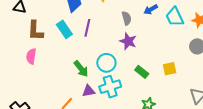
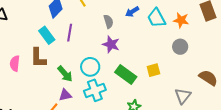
brown L-shape: (35, 31) -> (38, 58), moved
green rectangle: (142, 72) -> (126, 74), size x1.5
purple triangle: (89, 91) -> (65, 95), moved

